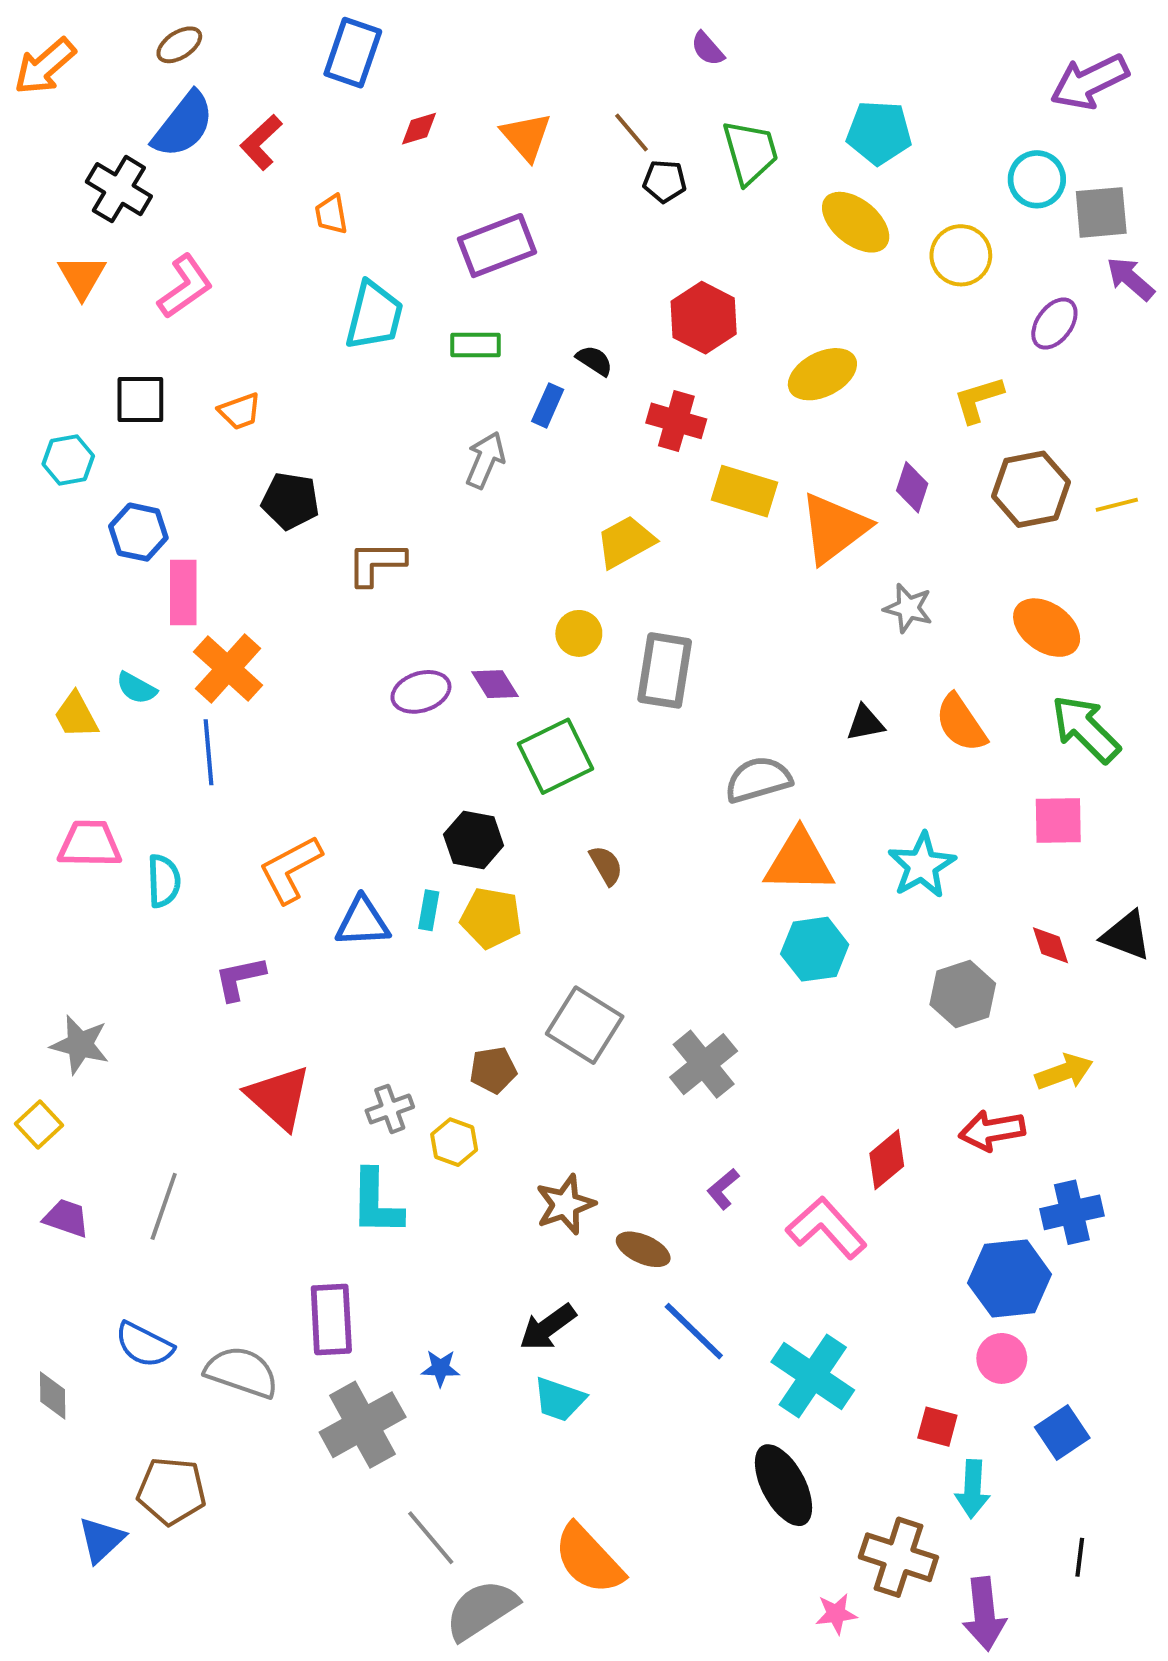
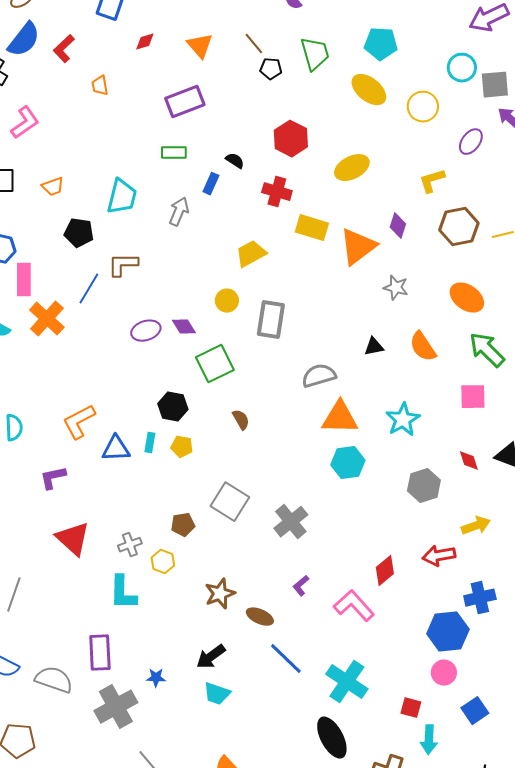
cyan trapezoid: (374, 316) -> (122, 197), moved
blue line: (209, 752) -> (89, 289), moved, turned 36
yellow pentagon: (491, 918) -> (182, 447), size x0.7

